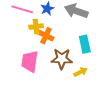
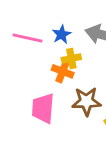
yellow cross: (36, 27) -> (71, 58), moved

